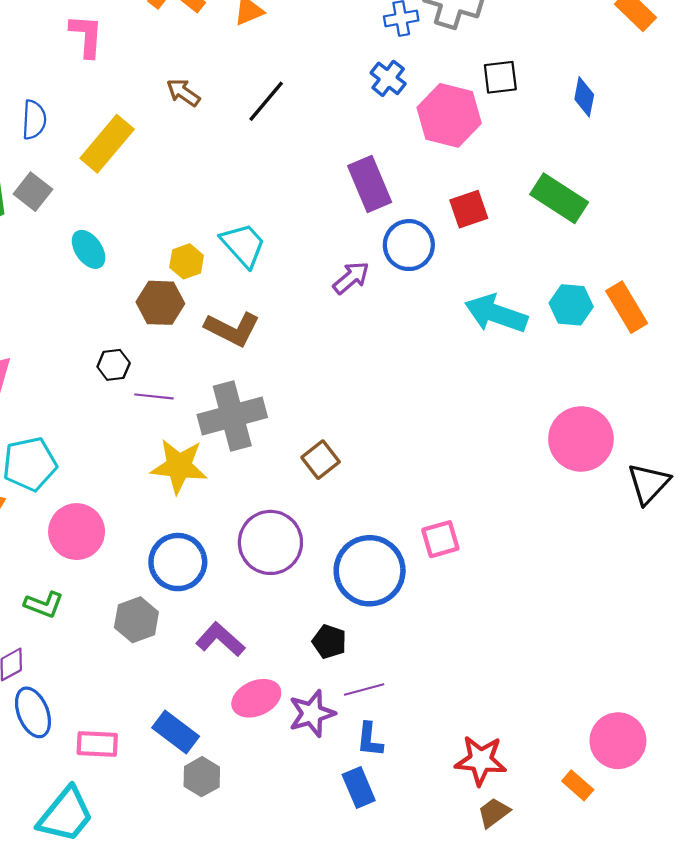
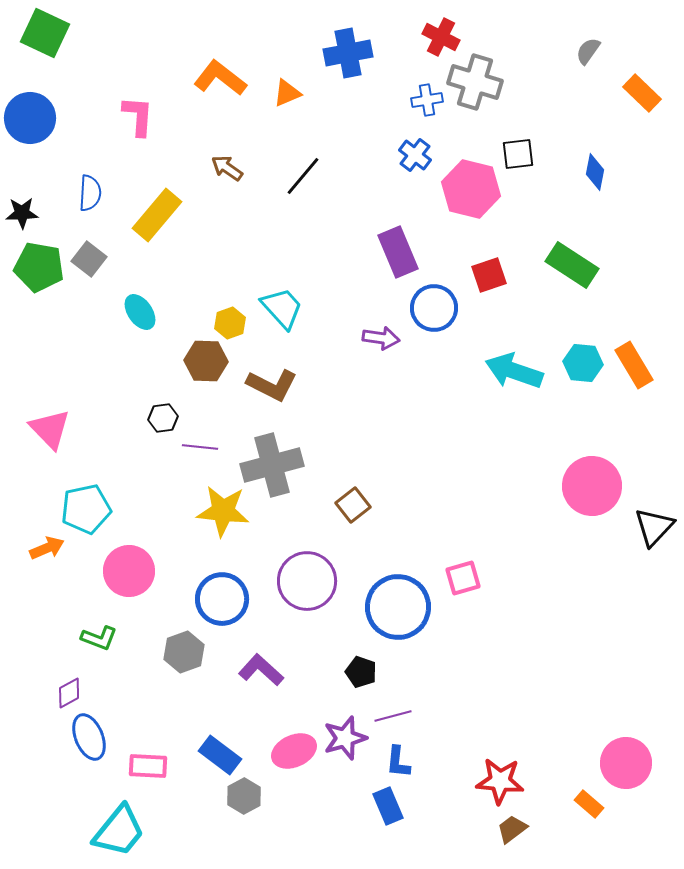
purple arrow: (351, 278) -> (381, 338), turned 48
pink ellipse: (256, 698) -> (294, 751), moved

